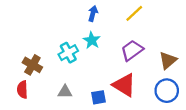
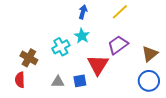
red triangle: (124, 85) -> (98, 65), moved, turned 30
blue square: (98, 97) -> (80, 81), moved

